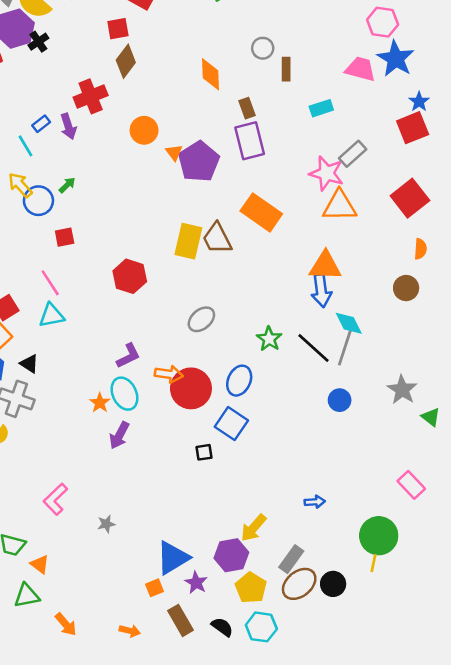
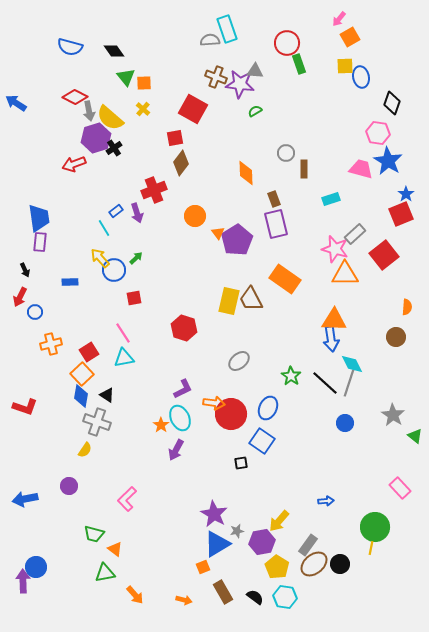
red square: (410, 198) -> (384, 255), moved
gray star: (106, 524) -> (237, 531), moved
purple star: (196, 583) -> (214, 514), moved, size x1.5

